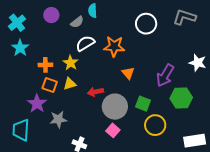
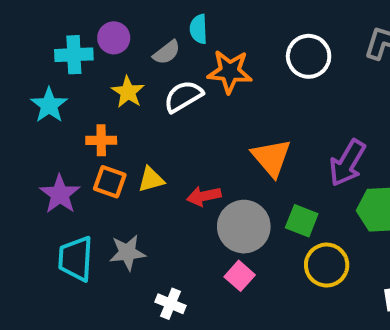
cyan cross: (17, 23) -> (74, 55), moved, turned 36
orange star: (114, 46) -> (230, 72), moved
yellow star: (71, 63) -> (128, 92), moved
orange triangle: (128, 73) -> (271, 158), size x1.5
purple star: (37, 104) -> (60, 194), moved
cyan trapezoid: (21, 130) -> (76, 259), moved

